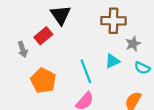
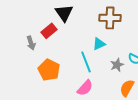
gray star: (133, 44) -> (117, 65), moved
cyan triangle: (112, 61) -> (99, 44), moved

